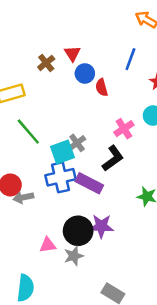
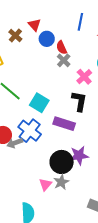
gray cross: (77, 143) -> (64, 60), moved
cyan square: (62, 152) -> (39, 103), turned -30
black L-shape: (113, 158) -> (79, 101), turned -35
blue cross: (60, 177) -> (30, 131), moved, turned -30
pink triangle: (48, 245) -> (45, 184), moved, turned -32

